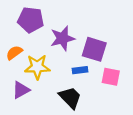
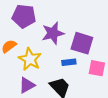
yellow star: (37, 67) -> (30, 59), turned 30
purple triangle: (21, 90) -> (27, 85), moved

